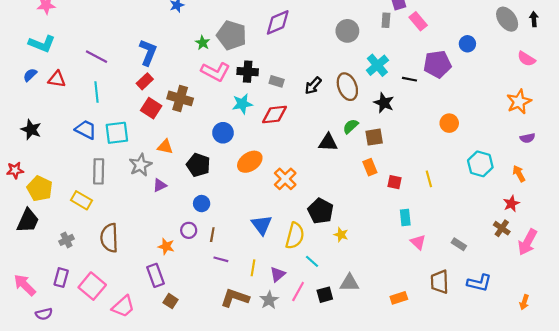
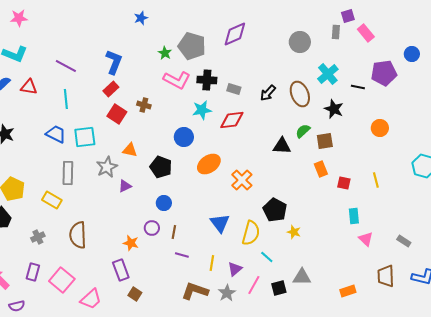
brown cross: (180, 98) -> (144, 105), size x0.6
orange circle: (449, 123) -> (380, 128), moved

